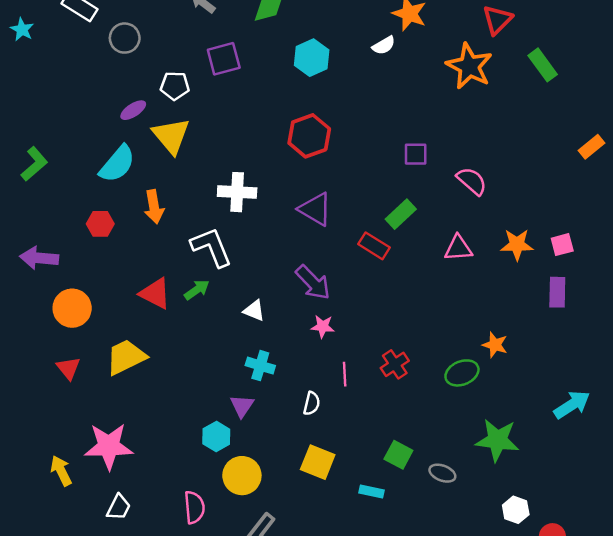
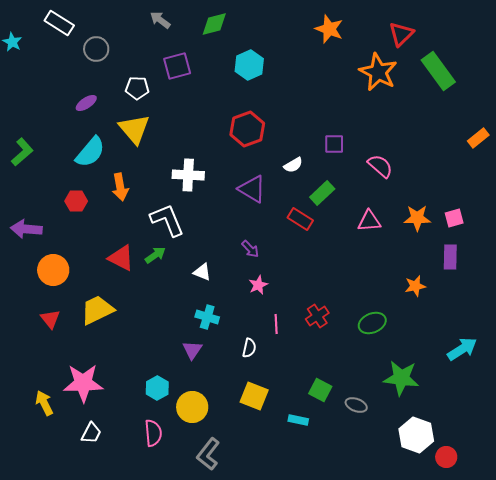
white semicircle: (384, 45) -> (293, 165), moved
green rectangle: (543, 65) -> (438, 71), size x1.4
purple ellipse: (133, 110) -> (86, 103), moved
purple arrow: (313, 282) -> (250, 249), size x0.6
pink star: (323, 326) -> (258, 285), turned -30
orange star: (495, 345) -> (415, 286), moved, turned -30
cyan hexagon: (216, 436) -> (157, 388), moved
white hexagon: (516, 510) -> (416, 435), size x1.6

